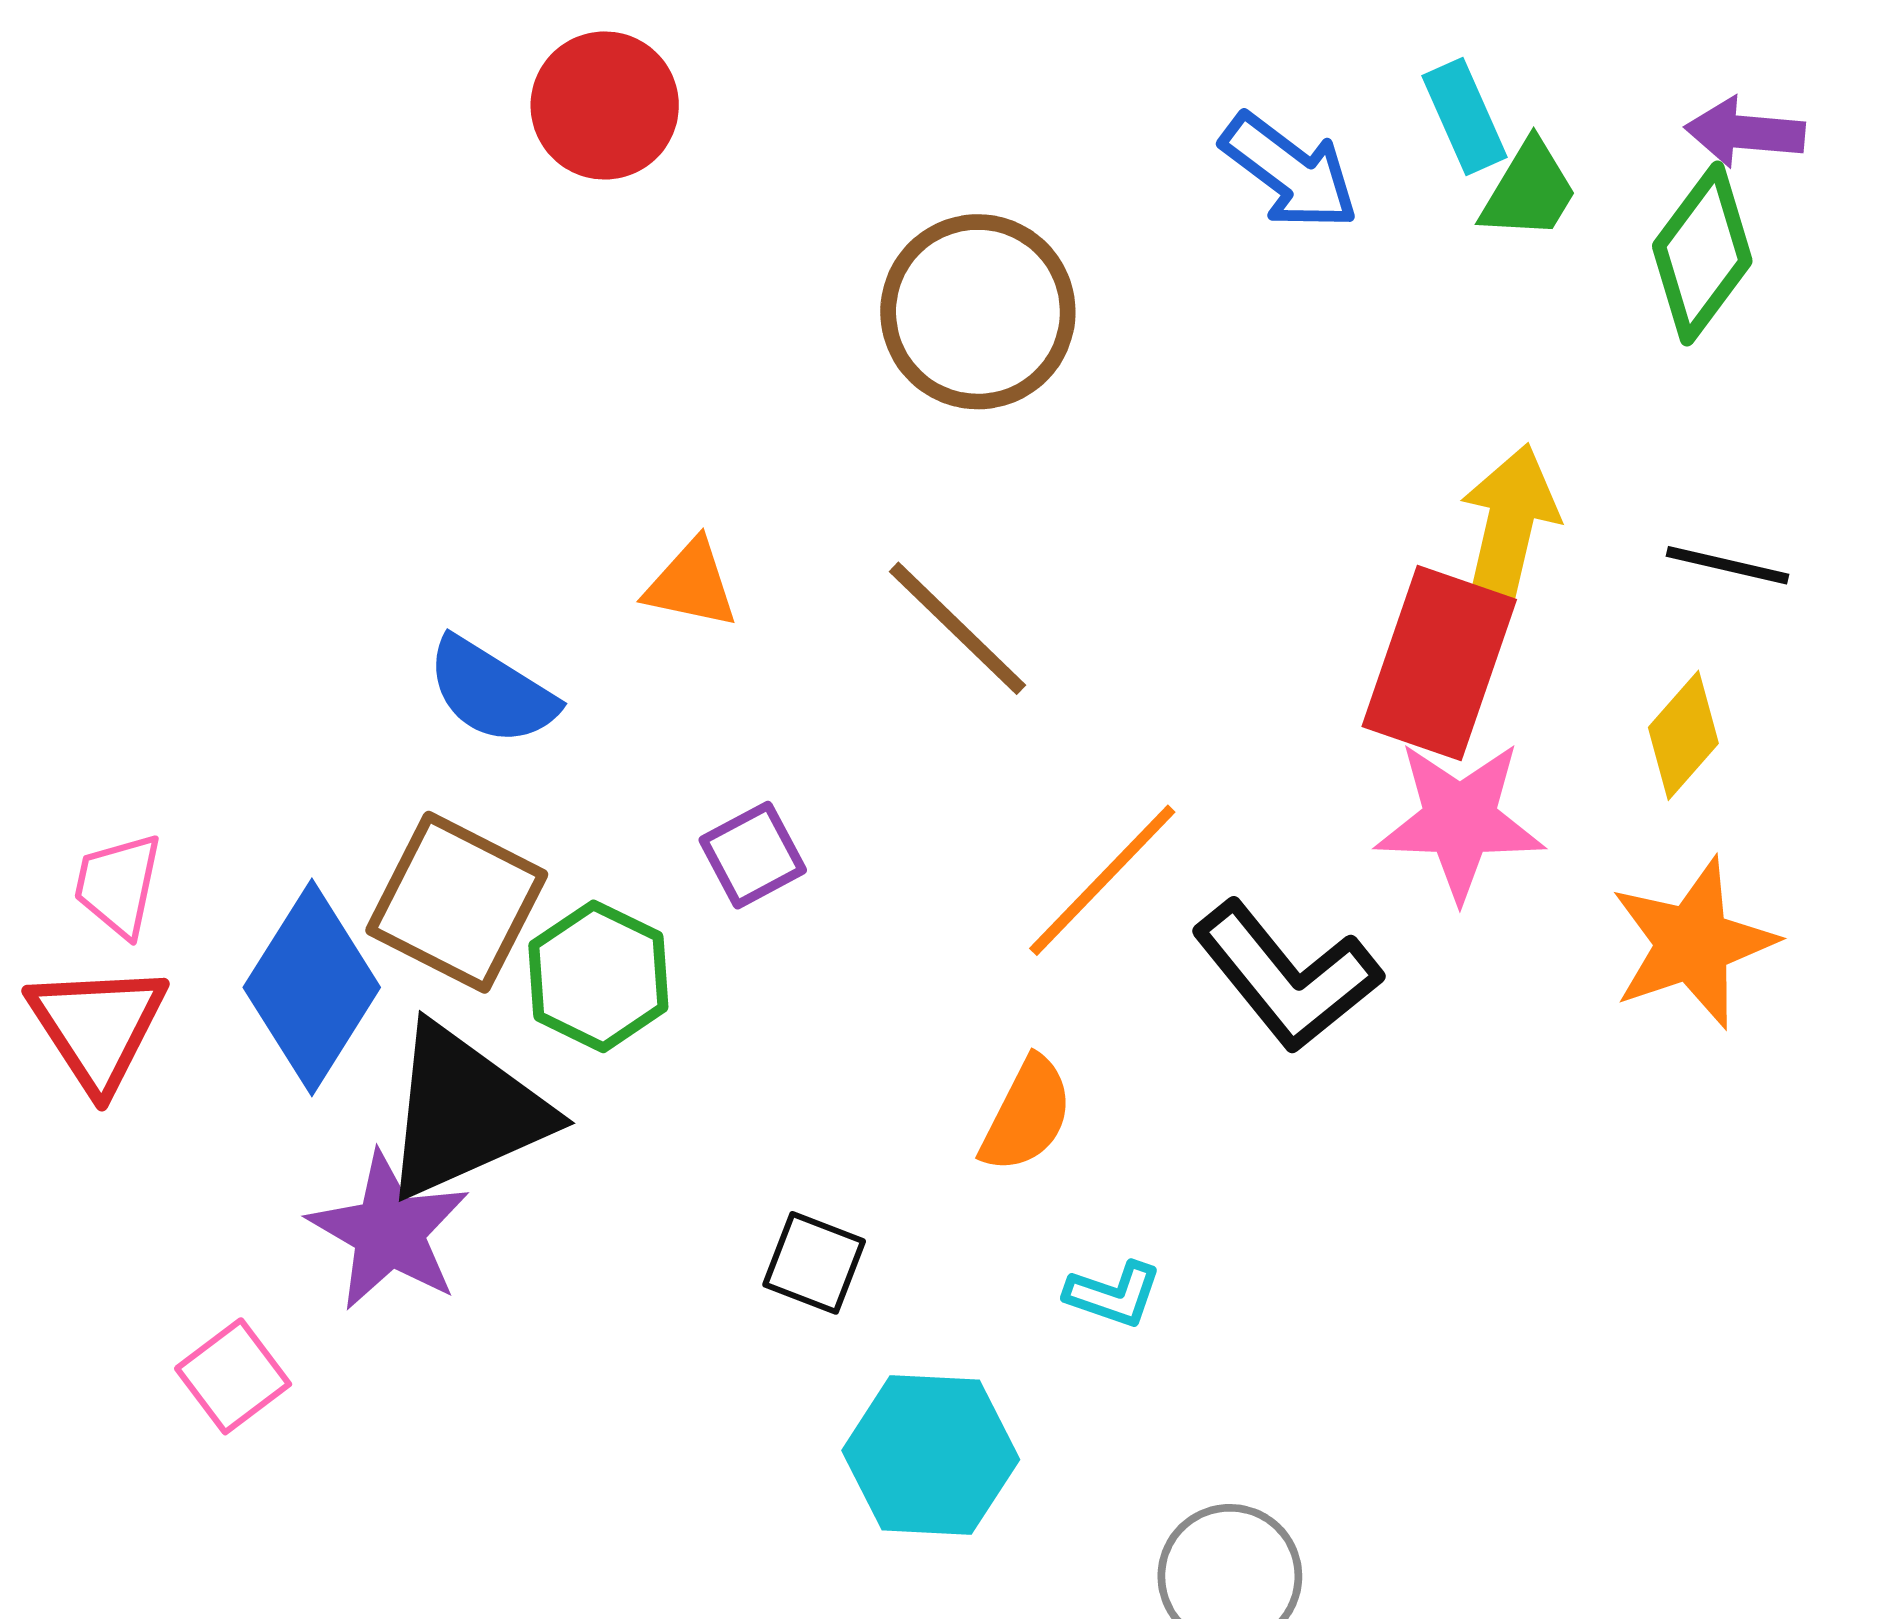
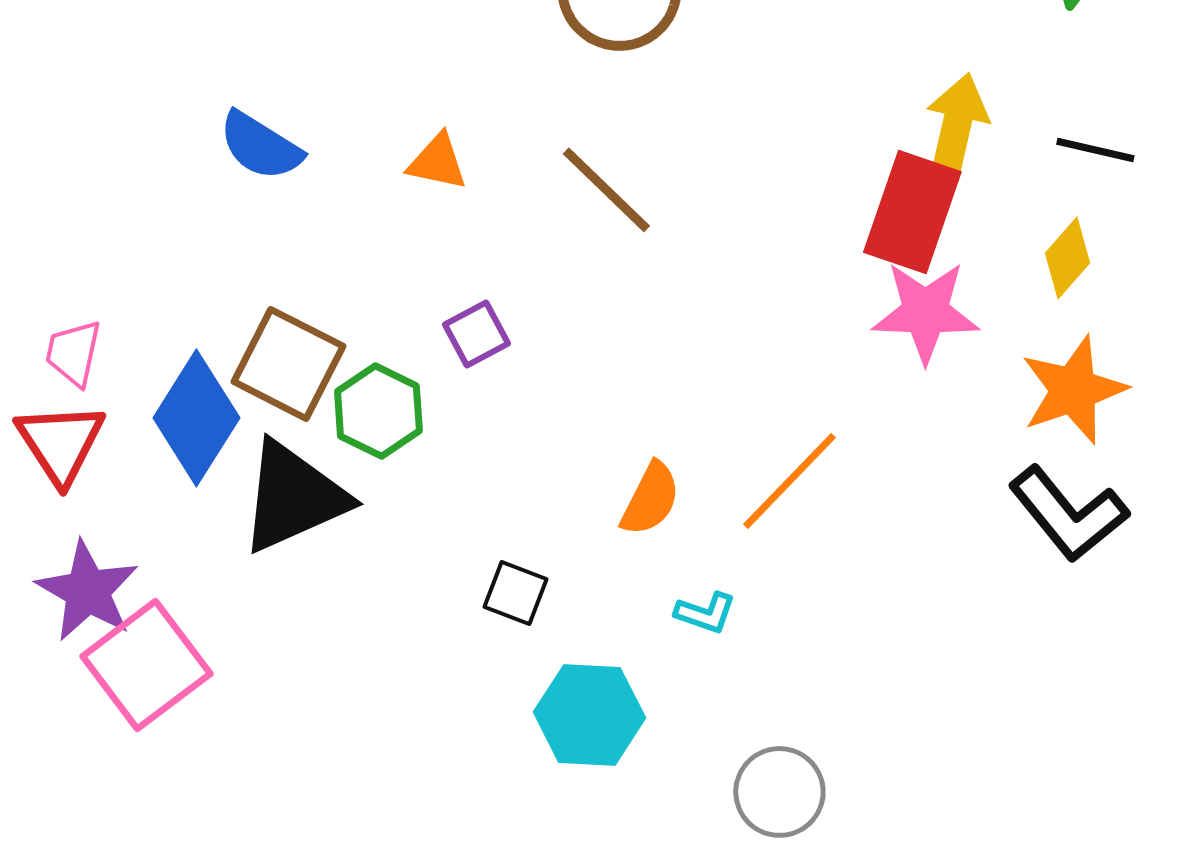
blue semicircle: (491, 691) -> (260, 146), moved
orange line: (1102, 880) -> (789, 481), moved
black L-shape: (1287, 976) -> (1068, 514), moved
purple star: (389, 1231) -> (87, 591), moved
pink square: (233, 1376) -> (146, 665), size x1.8

